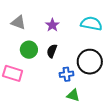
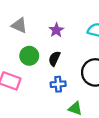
blue cross: (67, 74) -> (58, 84), moved

